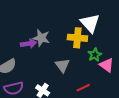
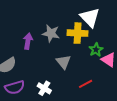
gray star: (41, 38) -> (51, 33), moved
purple arrow: (29, 44) -> (28, 41), turned -70

